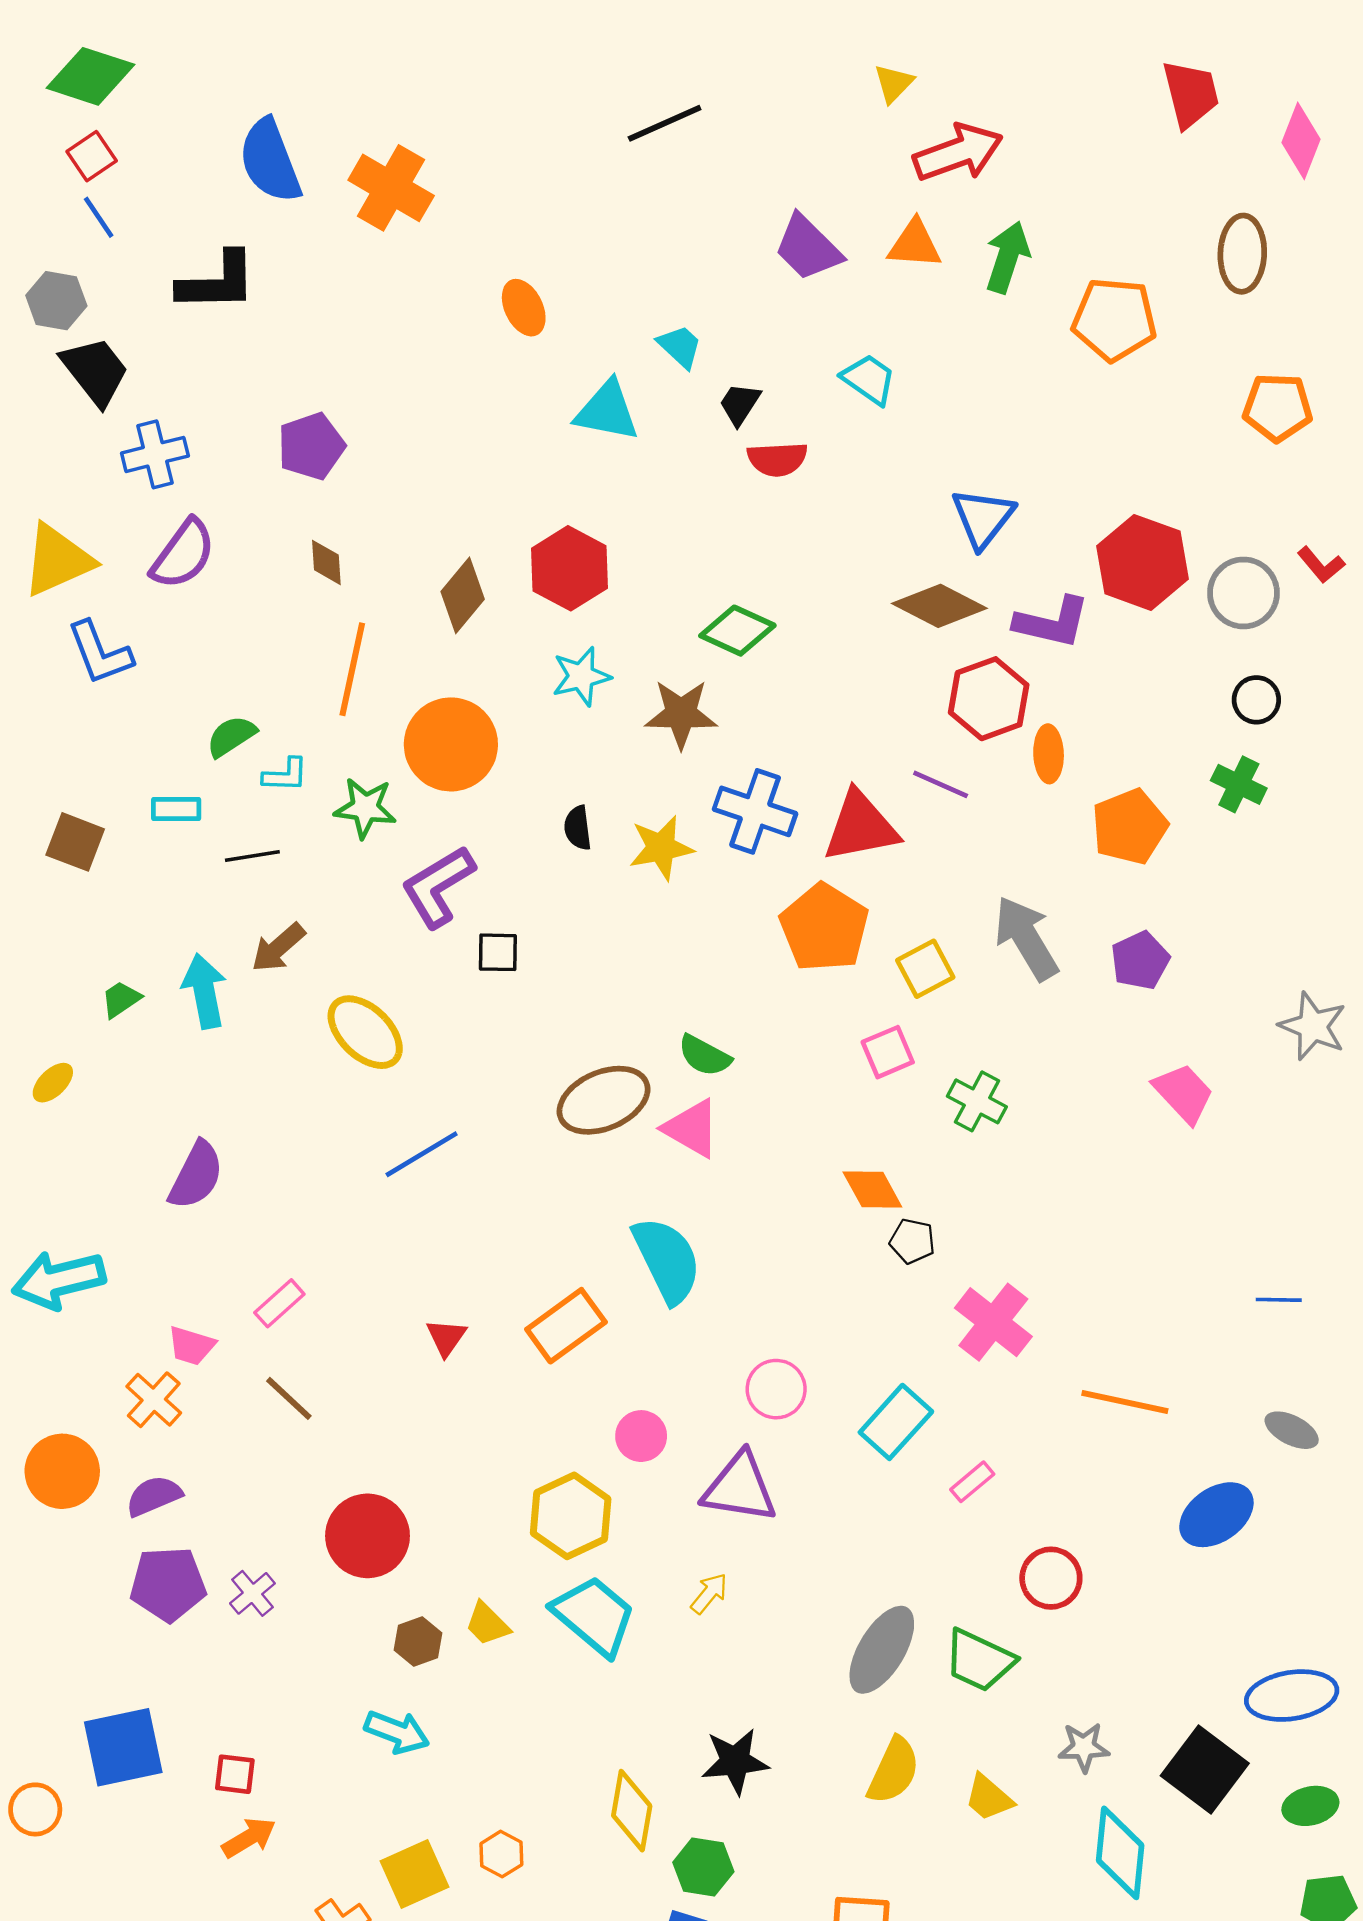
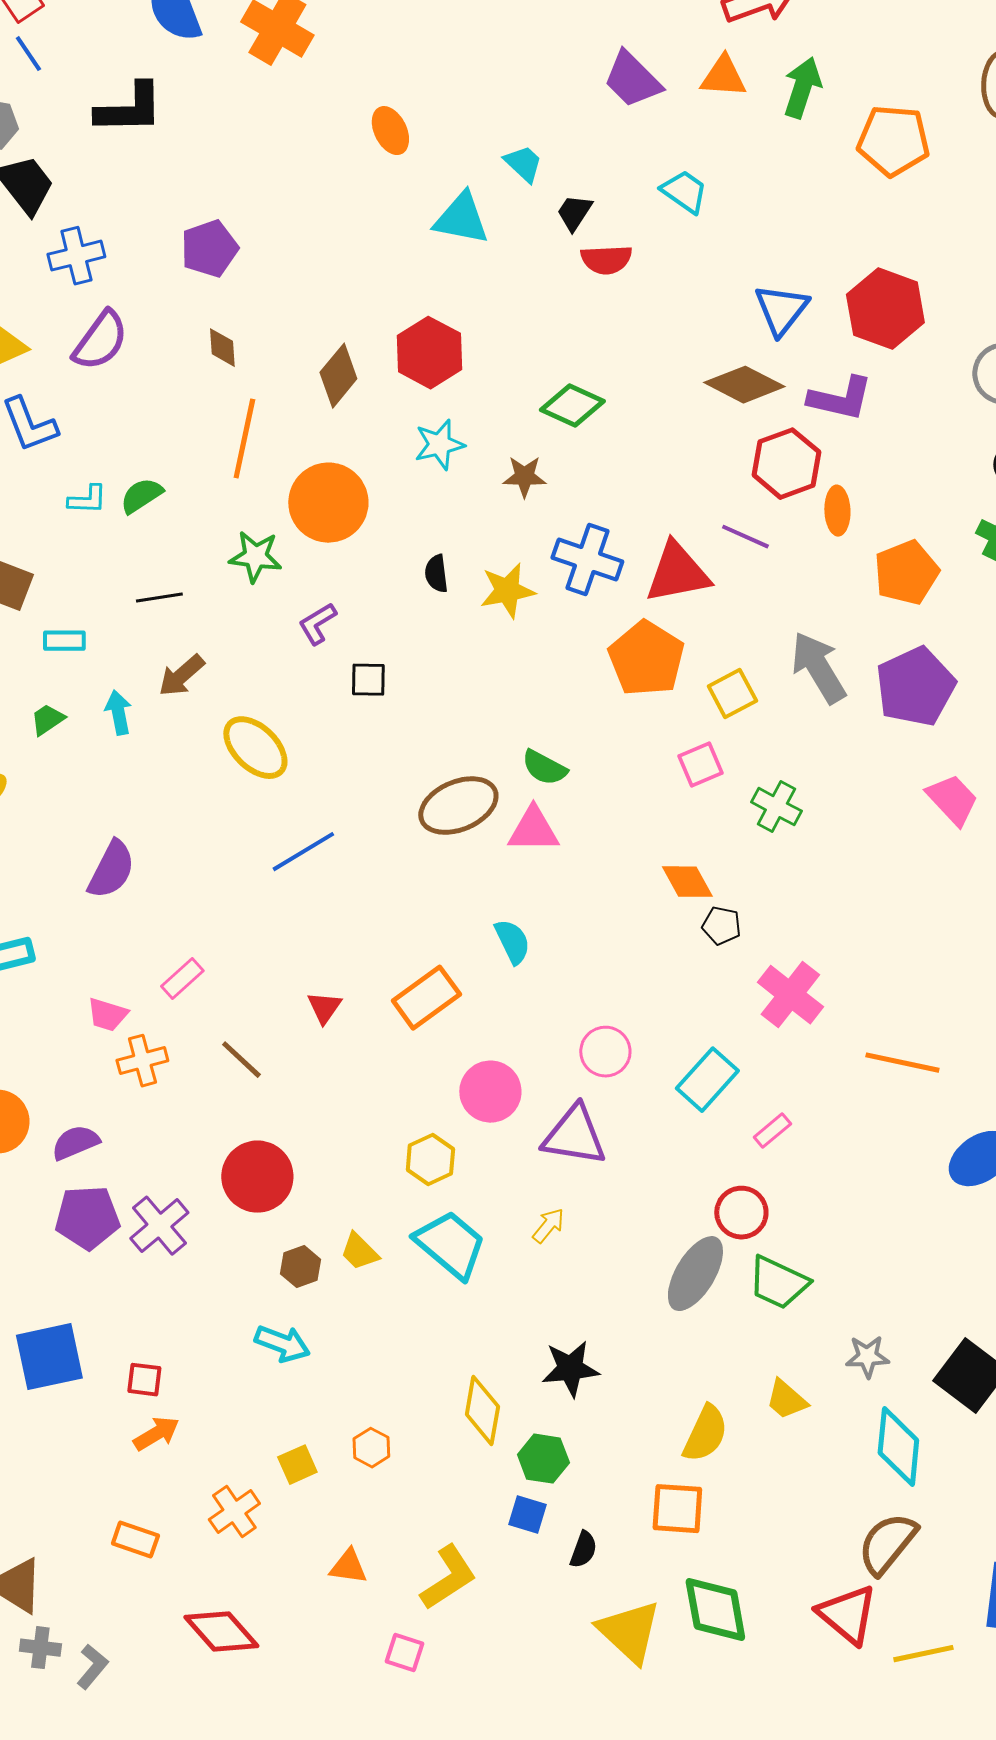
red hexagon: (1142, 562) -> (885, 309), moved
brown star: (681, 714) -> (524, 477), size x0.7
cyan L-shape: (285, 775) -> (87, 500), moved
cyan rectangle: (176, 809) -> (64, 641), moved
purple L-shape: (438, 887) -> (317, 624), size x0.6
purple pentagon: (1140, 960) -> (915, 687), size x1.6
cyan arrow: (204, 991) -> (118, 713), size x0.7
pink triangle: (692, 1128) -> (533, 830), turned -30
cyan semicircle: (667, 1260) -> (512, 942), size x0.6
brown line: (289, 1398) -> (241, 1060), moved
orange cross: (154, 1400) -> (142, 1061), moved, turned 33
pink circle: (641, 1436) -> (490, 1092), size x1.4
yellow hexagon: (571, 1516) -> (430, 1160), size x0.7
red circle: (1051, 1578) -> (741, 1213), moved
purple cross: (252, 1593) -> (159, 1226), size x1.5
yellow semicircle: (894, 1771) -> (705, 1434), moved
yellow square: (414, 1874) -> (297, 1465), size x0.7

